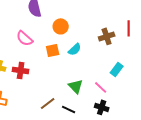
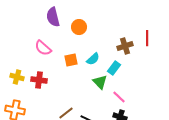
orange circle: (61, 26) -> (79, 27), moved
cyan rectangle: (117, 69) -> (114, 68), moved
green triangle: (76, 86) -> (100, 82), moved

